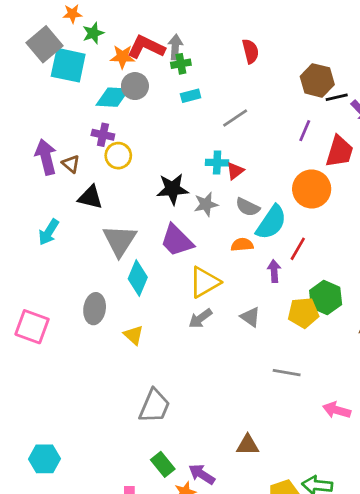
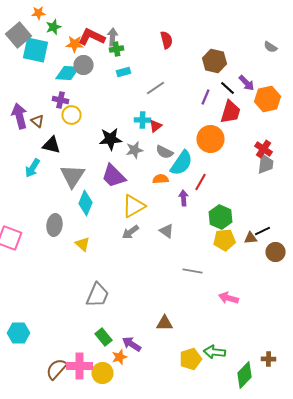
black line: (337, 97) -> (228, 88), moved, turned 56
cyan arrow: (49, 232) -> (32, 168), moved
yellow pentagon: (303, 313) -> (224, 240), moved

